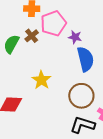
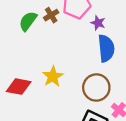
yellow star: (41, 80) -> (53, 76), moved

